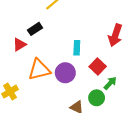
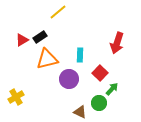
red triangle: (19, 45) -> (22, 40), moved
orange triangle: (39, 70) -> (47, 59), moved

